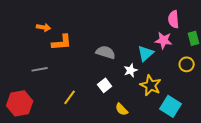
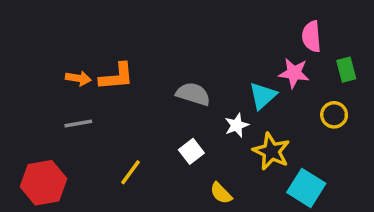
orange arrow: (44, 27) -> (78, 78), moved

